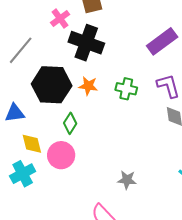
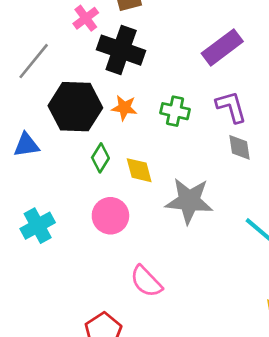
yellow diamond: (32, 144) -> (139, 170), moved
pink circle: (61, 155) -> (110, 216), moved
gray star: (127, 180) -> (189, 201), moved, size x1.8

